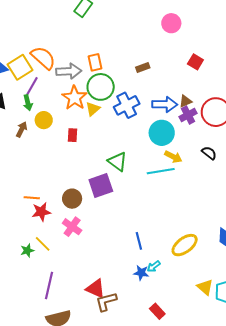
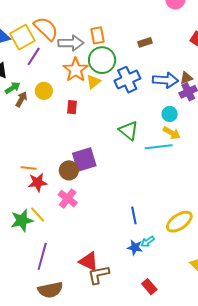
green arrow: (28, 103) -> (13, 88), moved, turned -112
cyan circle: (162, 133) -> (170, 114), moved, size x0.6
green triangle: (117, 162) -> (129, 131), moved
purple square: (101, 185) -> (84, 159), moved
green star: (27, 251) -> (22, 220), size x1.6

